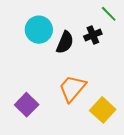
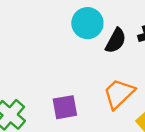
purple square: (27, 105) -> (65, 107), turned 30

